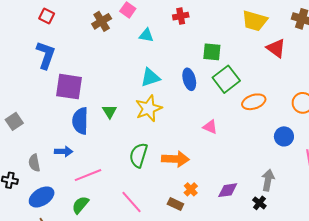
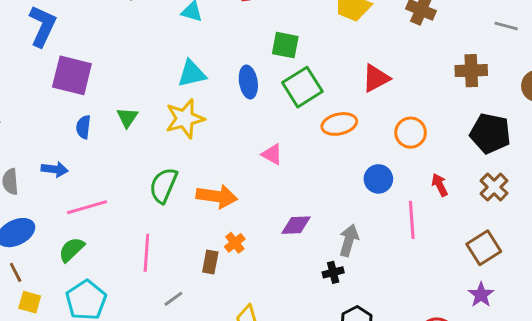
red triangle: (276, 48) -> (376, 78), moved, turned 50
blue semicircle: (80, 121) -> (83, 127), size x0.6
purple diamond: (228, 190) -> (296, 225), moved
pink line: (131, 202) -> (146, 253), turned 40
black cross: (259, 203) -> (333, 272), turned 32
brown rectangle: (175, 204) -> (210, 262), turned 70

